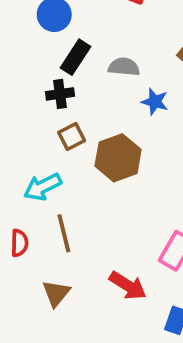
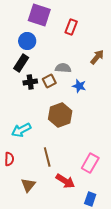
black rectangle: (75, 57) -> (21, 63), moved
brown square: (72, 137) -> (49, 81), moved
brown line: (64, 233) -> (47, 157), moved

